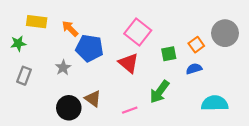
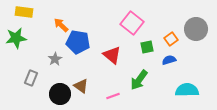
yellow rectangle: (37, 22) -> (24, 12), moved
pink square: (138, 32) -> (132, 23), moved
green star: (18, 43) -> (16, 38), size x1.5
gray rectangle: (24, 76) -> (31, 78), moved

